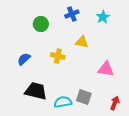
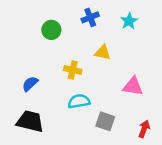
blue semicircle: (24, 59) -> (30, 84), moved
black trapezoid: (36, 91) -> (30, 121), moved
cyan semicircle: (63, 102) -> (79, 101), moved

